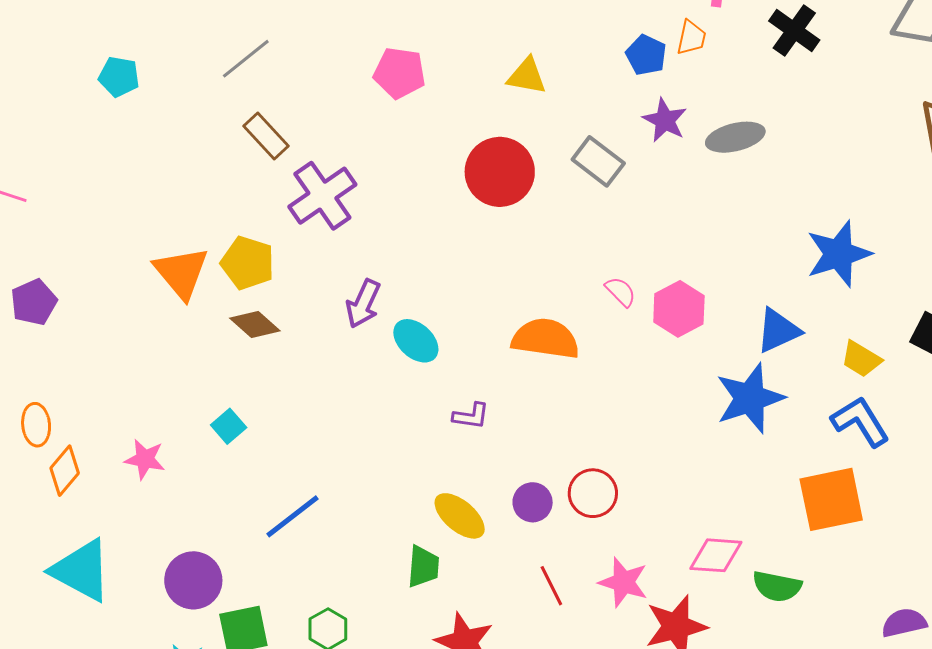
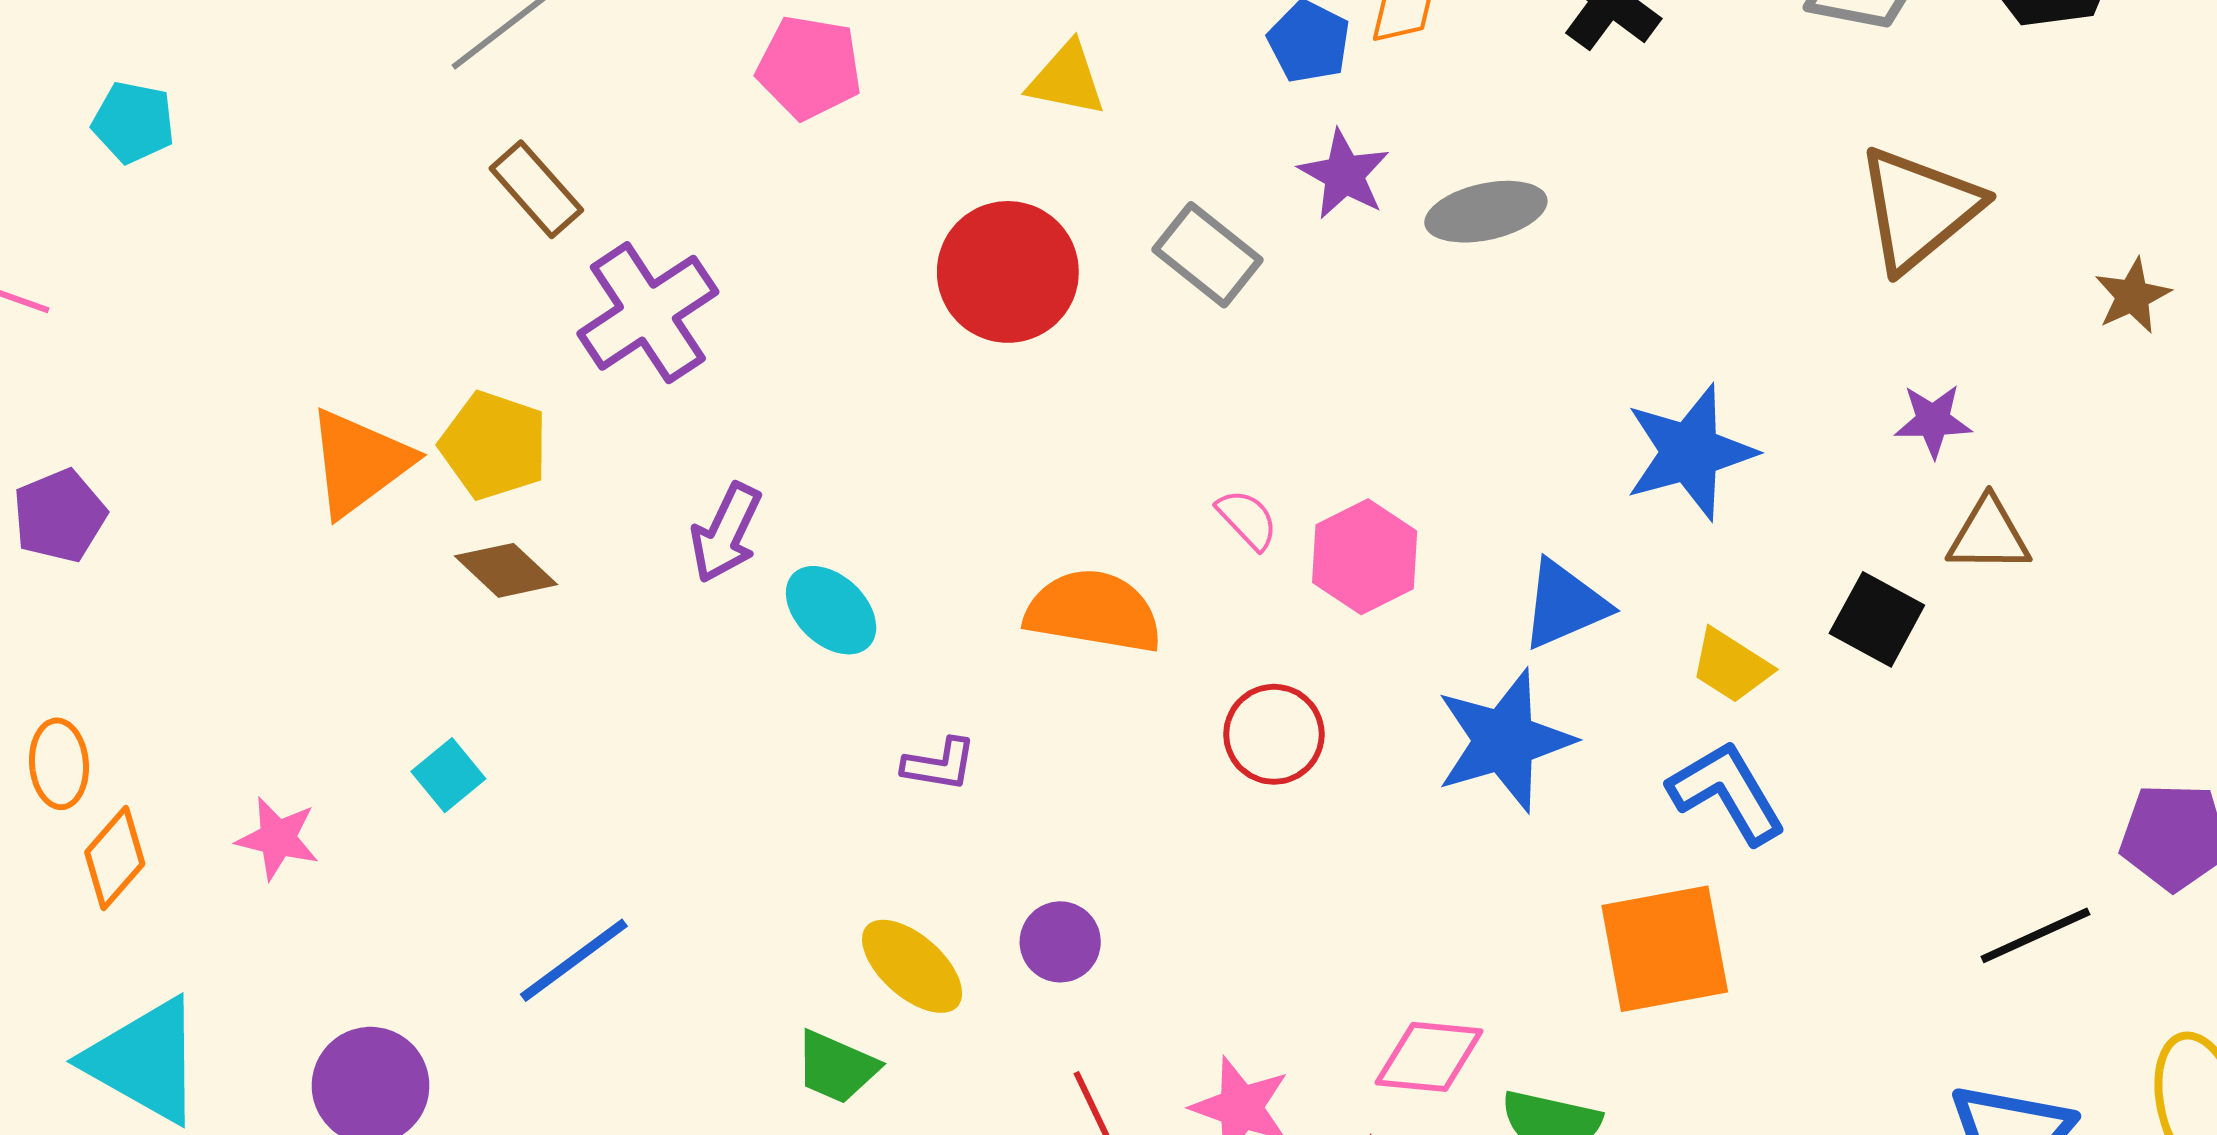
cyan pentagon: (119, 77) -> (133, 122), moved
orange triangle: (181, 273) -> (359, 462), turned 32
red circle: (593, 493) -> (1274, 734), moved
green trapezoid: (423, 566) -> (836, 1067), turned 108

